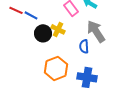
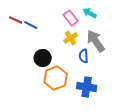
yellow cross: (58, 29) -> (71, 38), moved, turned 32
black circle: (43, 33) -> (43, 58), moved

